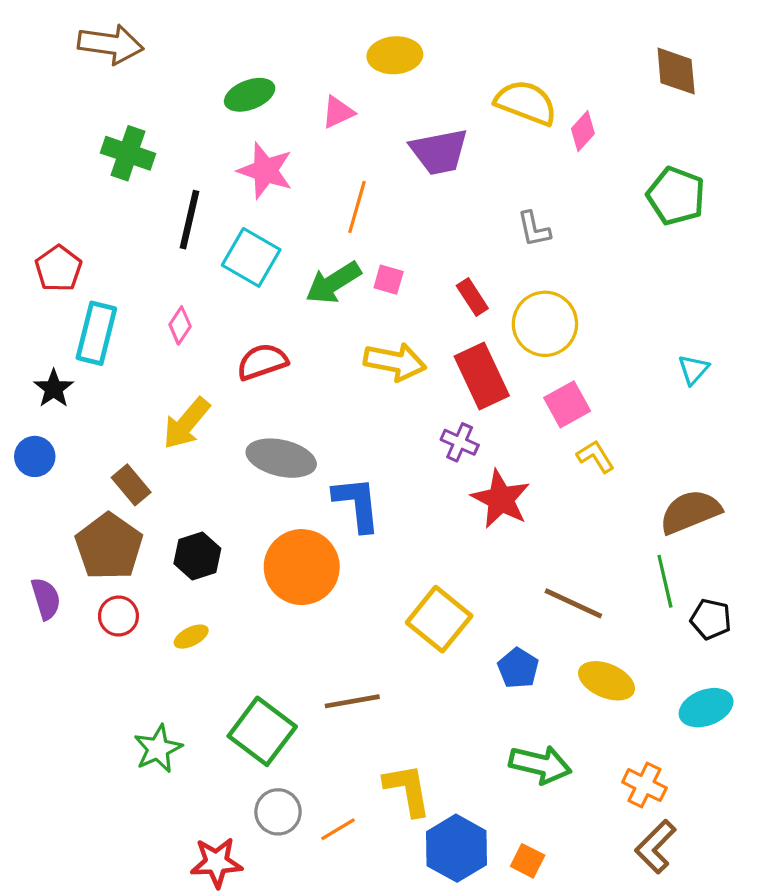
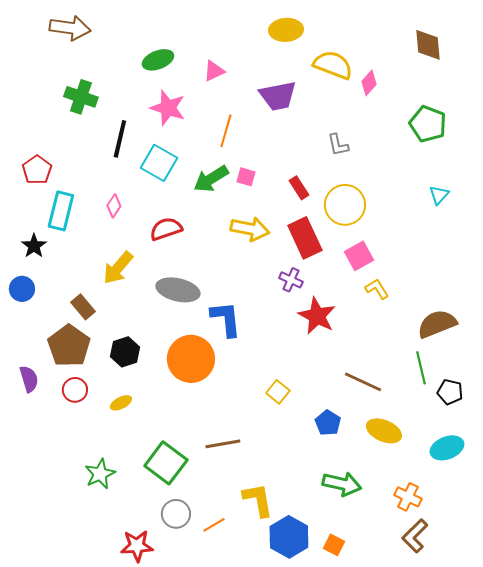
yellow ellipse: (395, 55) -> (286, 30), moved
cyan triangle: (693, 370) -> (439, 195), moved
yellow square: (439, 619) -> (278, 392), size x0.6

